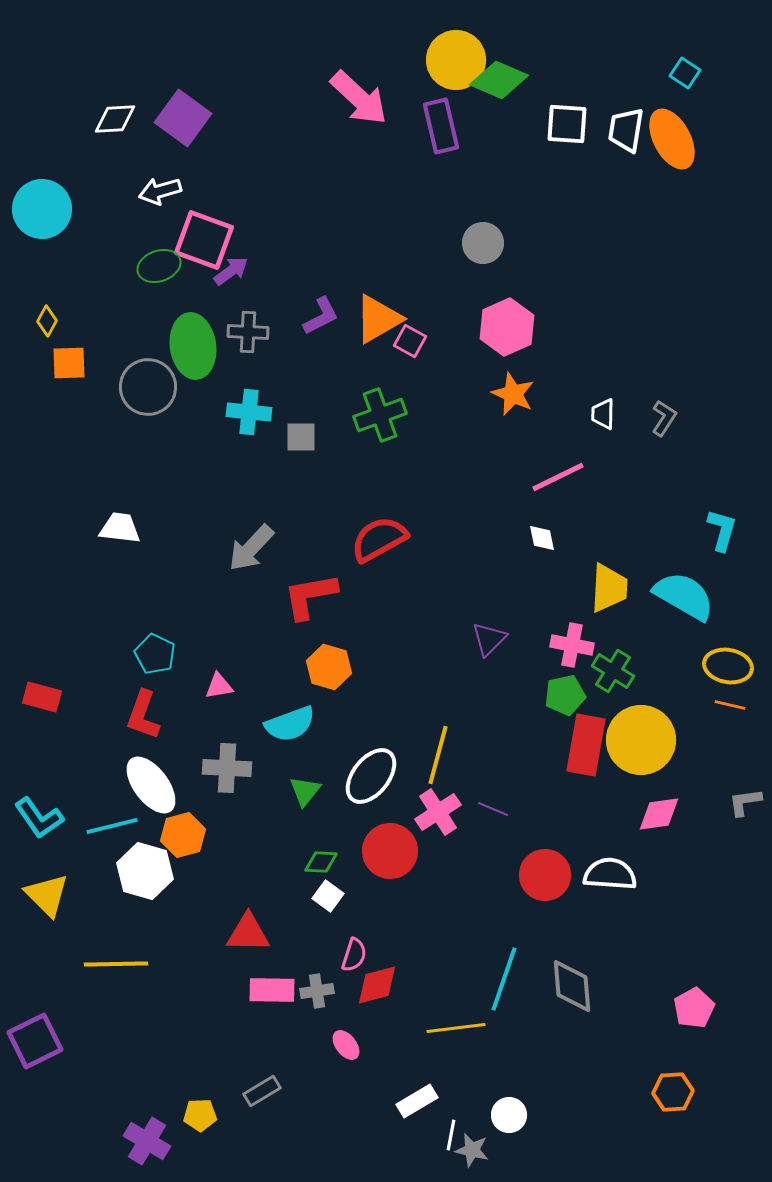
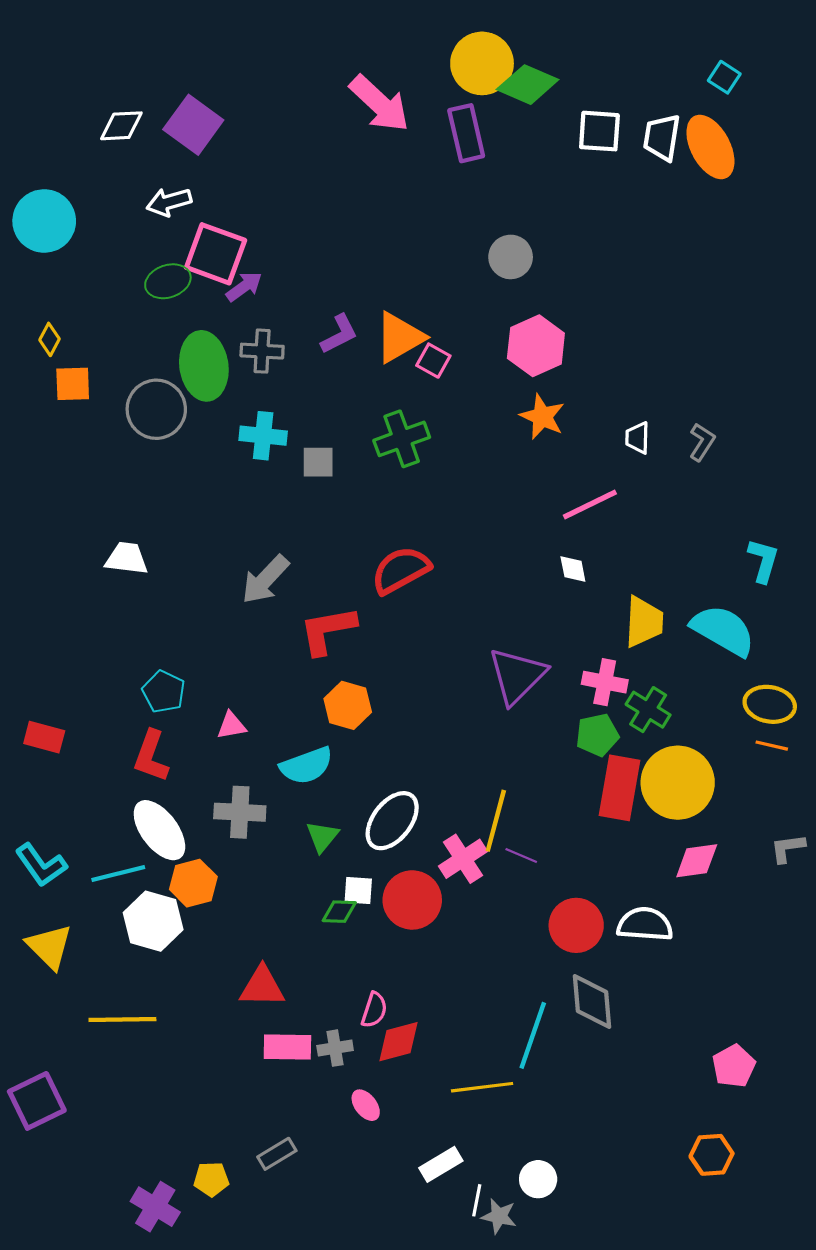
purple triangle: (489, 639) -> (517, 676), size x1.6
yellow line: (438, 755) -> (496, 821), moved
white square: (328, 896) -> (358, 890), moved, turned -32
gray diamond: (572, 986) -> (592, 1002), moved

